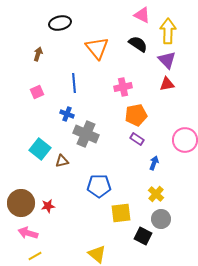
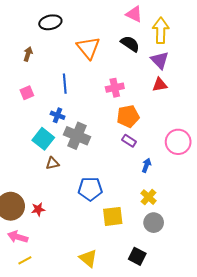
cyan square: (40, 149) -> (43, 139), moved
black square: (143, 236) -> (137, 256), moved

